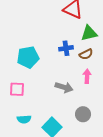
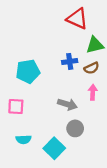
gray circle: (83, 114) -> (75, 128), moved

